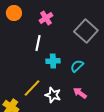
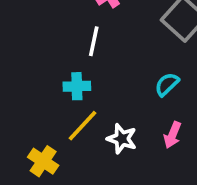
cyan cross: (53, 61) -> (77, 86), moved
pink arrow: (80, 93) -> (172, 135), turned -104

